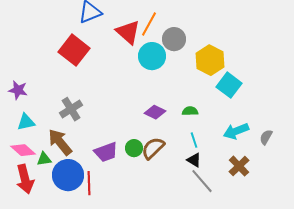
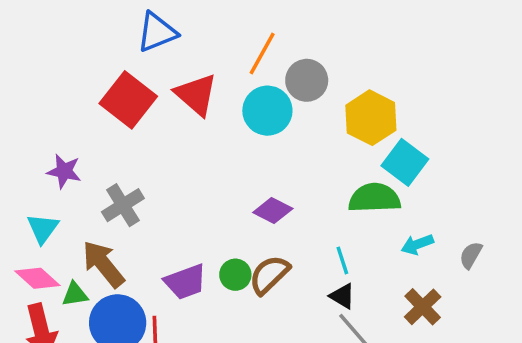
red triangle: (128, 32) -> (196, 95), moved
purple star: (18, 90) -> (64, 171), moved
green semicircle: (190, 111) -> (374, 198), moved, size x1.8
cyan triangle: (26, 122) -> (43, 228), turned -42
cyan arrow: (236, 131) -> (417, 244), size x0.7

